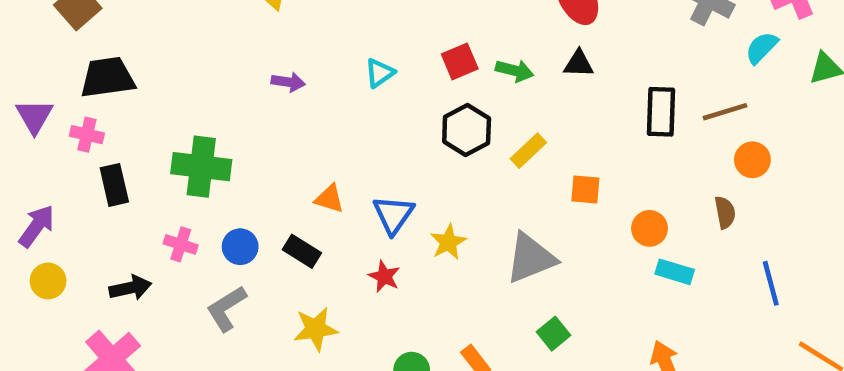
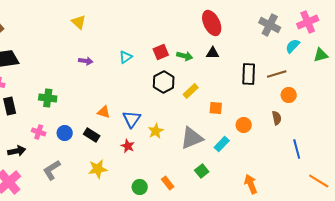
green cross: (201, 167) -> (48, 98), size x0.7
cyan rectangle: (675, 272) -> (222, 144), moved, turned -63
gray L-shape: (226, 308) -> (52, 170), moved

